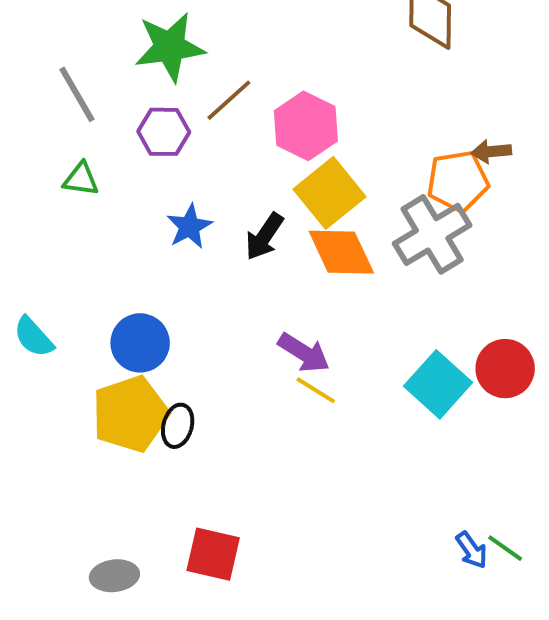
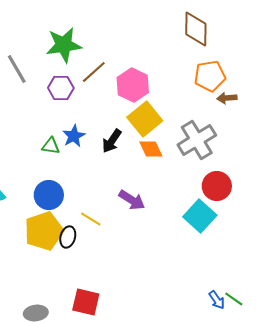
green triangle: (81, 179) -> (51, 146), moved
orange pentagon: (458, 181) -> (210, 76), moved
orange diamond: (341, 252) -> (151, 149), size x0.7
red circle: (505, 369) -> (217, 186), moved
yellow line: (316, 390) -> (91, 219), moved

